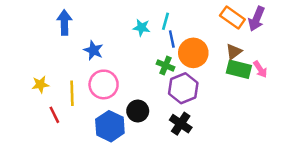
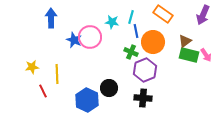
orange rectangle: (232, 17) -> (163, 14), moved
pink circle: (104, 84) -> (90, 37), moved
black cross: (181, 124) -> (143, 98), turned -30

